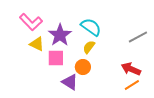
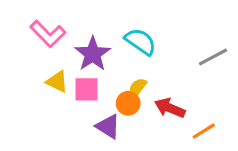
yellow triangle: (37, 44) -> (57, 82), moved
yellow semicircle: (89, 47) -> (137, 88), moved
red arrow: (131, 69) -> (170, 108), moved

